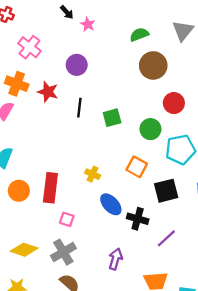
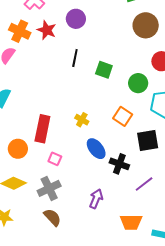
red star: (48, 92) -> (47, 30), moved
green square: (112, 118) -> (104, 70), turned 30
orange circle: (19, 191) -> (18, 149), moved

